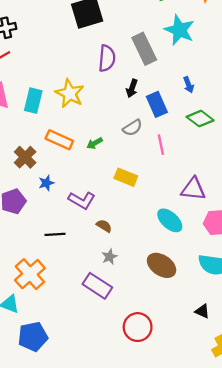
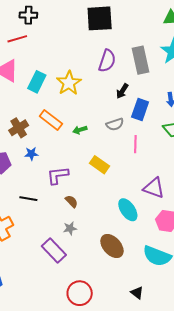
blue rectangle: (157, 104) -> (140, 110), turned 30
purple L-shape: (82, 200) -> (58, 175), turned 130

